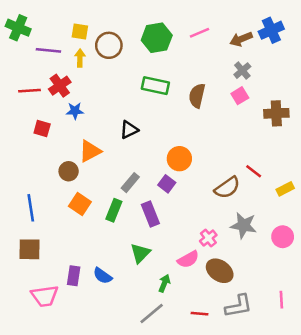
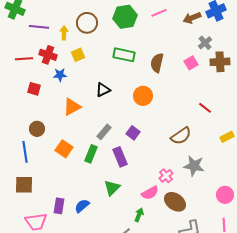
yellow square: (80, 31) -> (78, 55), moved, turned -32
gray cross: (242, 71) -> (205, 43), moved
red cross: (60, 86) -> (48, 55), turned -36
brown cross: (276, 113) -> (220, 62), moved
orange circle: (179, 159) -> (143, 96), moved
brown circle: (69, 171) -> (37, 129), moved
red line: (254, 171) -> (205, 108), moved
pink circle: (283, 237) -> (225, 195), moved
blue semicircle: (103, 276) -> (82, 206), turned 105
green arrow: (164, 283) -> (139, 215), moved

